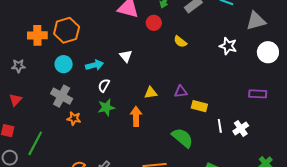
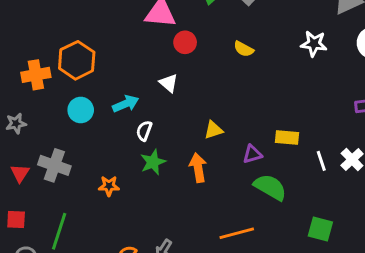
red circle: (154, 23) -> (185, 42), moved
purple triangle: (181, 92) -> (252, 154), moved
gray cross: (62, 96) -> (54, 165), moved

